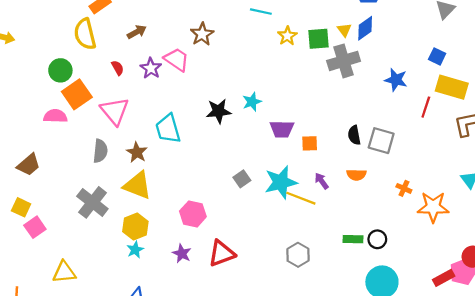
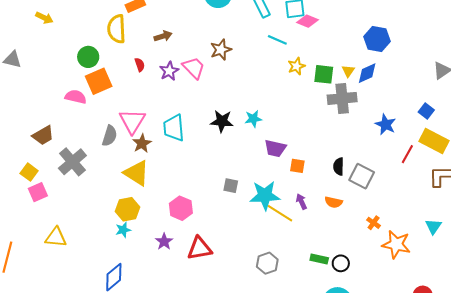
pink triangle: (115, 111) -> (132, 121), moved
gray square: (242, 179) -> (231, 186), turned 35
gray cross: (92, 202) -> (72, 162), moved

